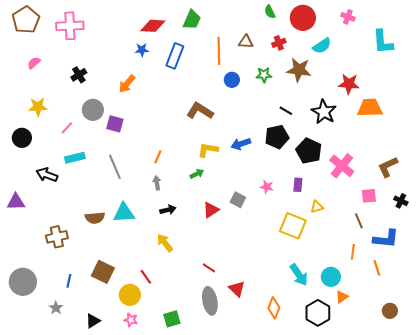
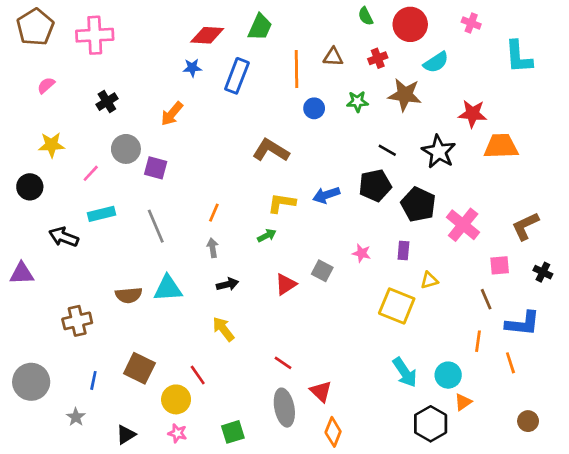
orange diamond: (274, 308) -> (333, 432), moved

